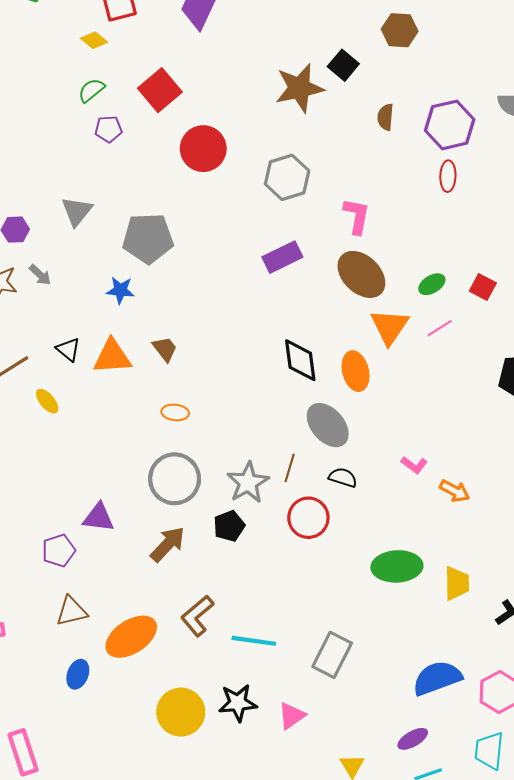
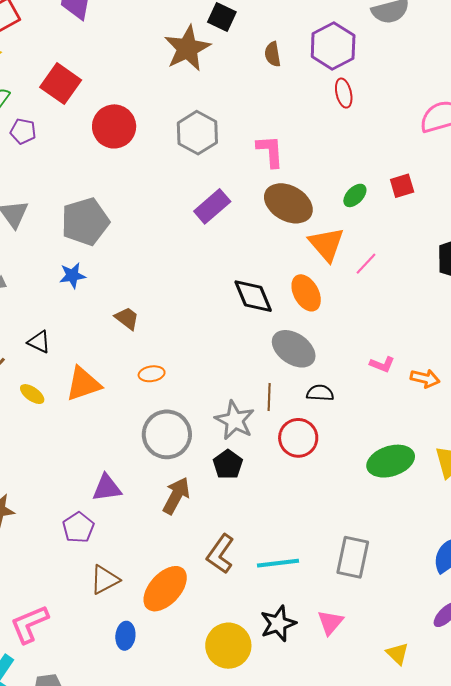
purple pentagon: (108, 129) -> (23, 131), turned 30
red square: (483, 287) -> (402, 186), turned -30
pink line: (440, 328) -> (366, 264), moved
orange triangle: (112, 357) -> (83, 384), moved

